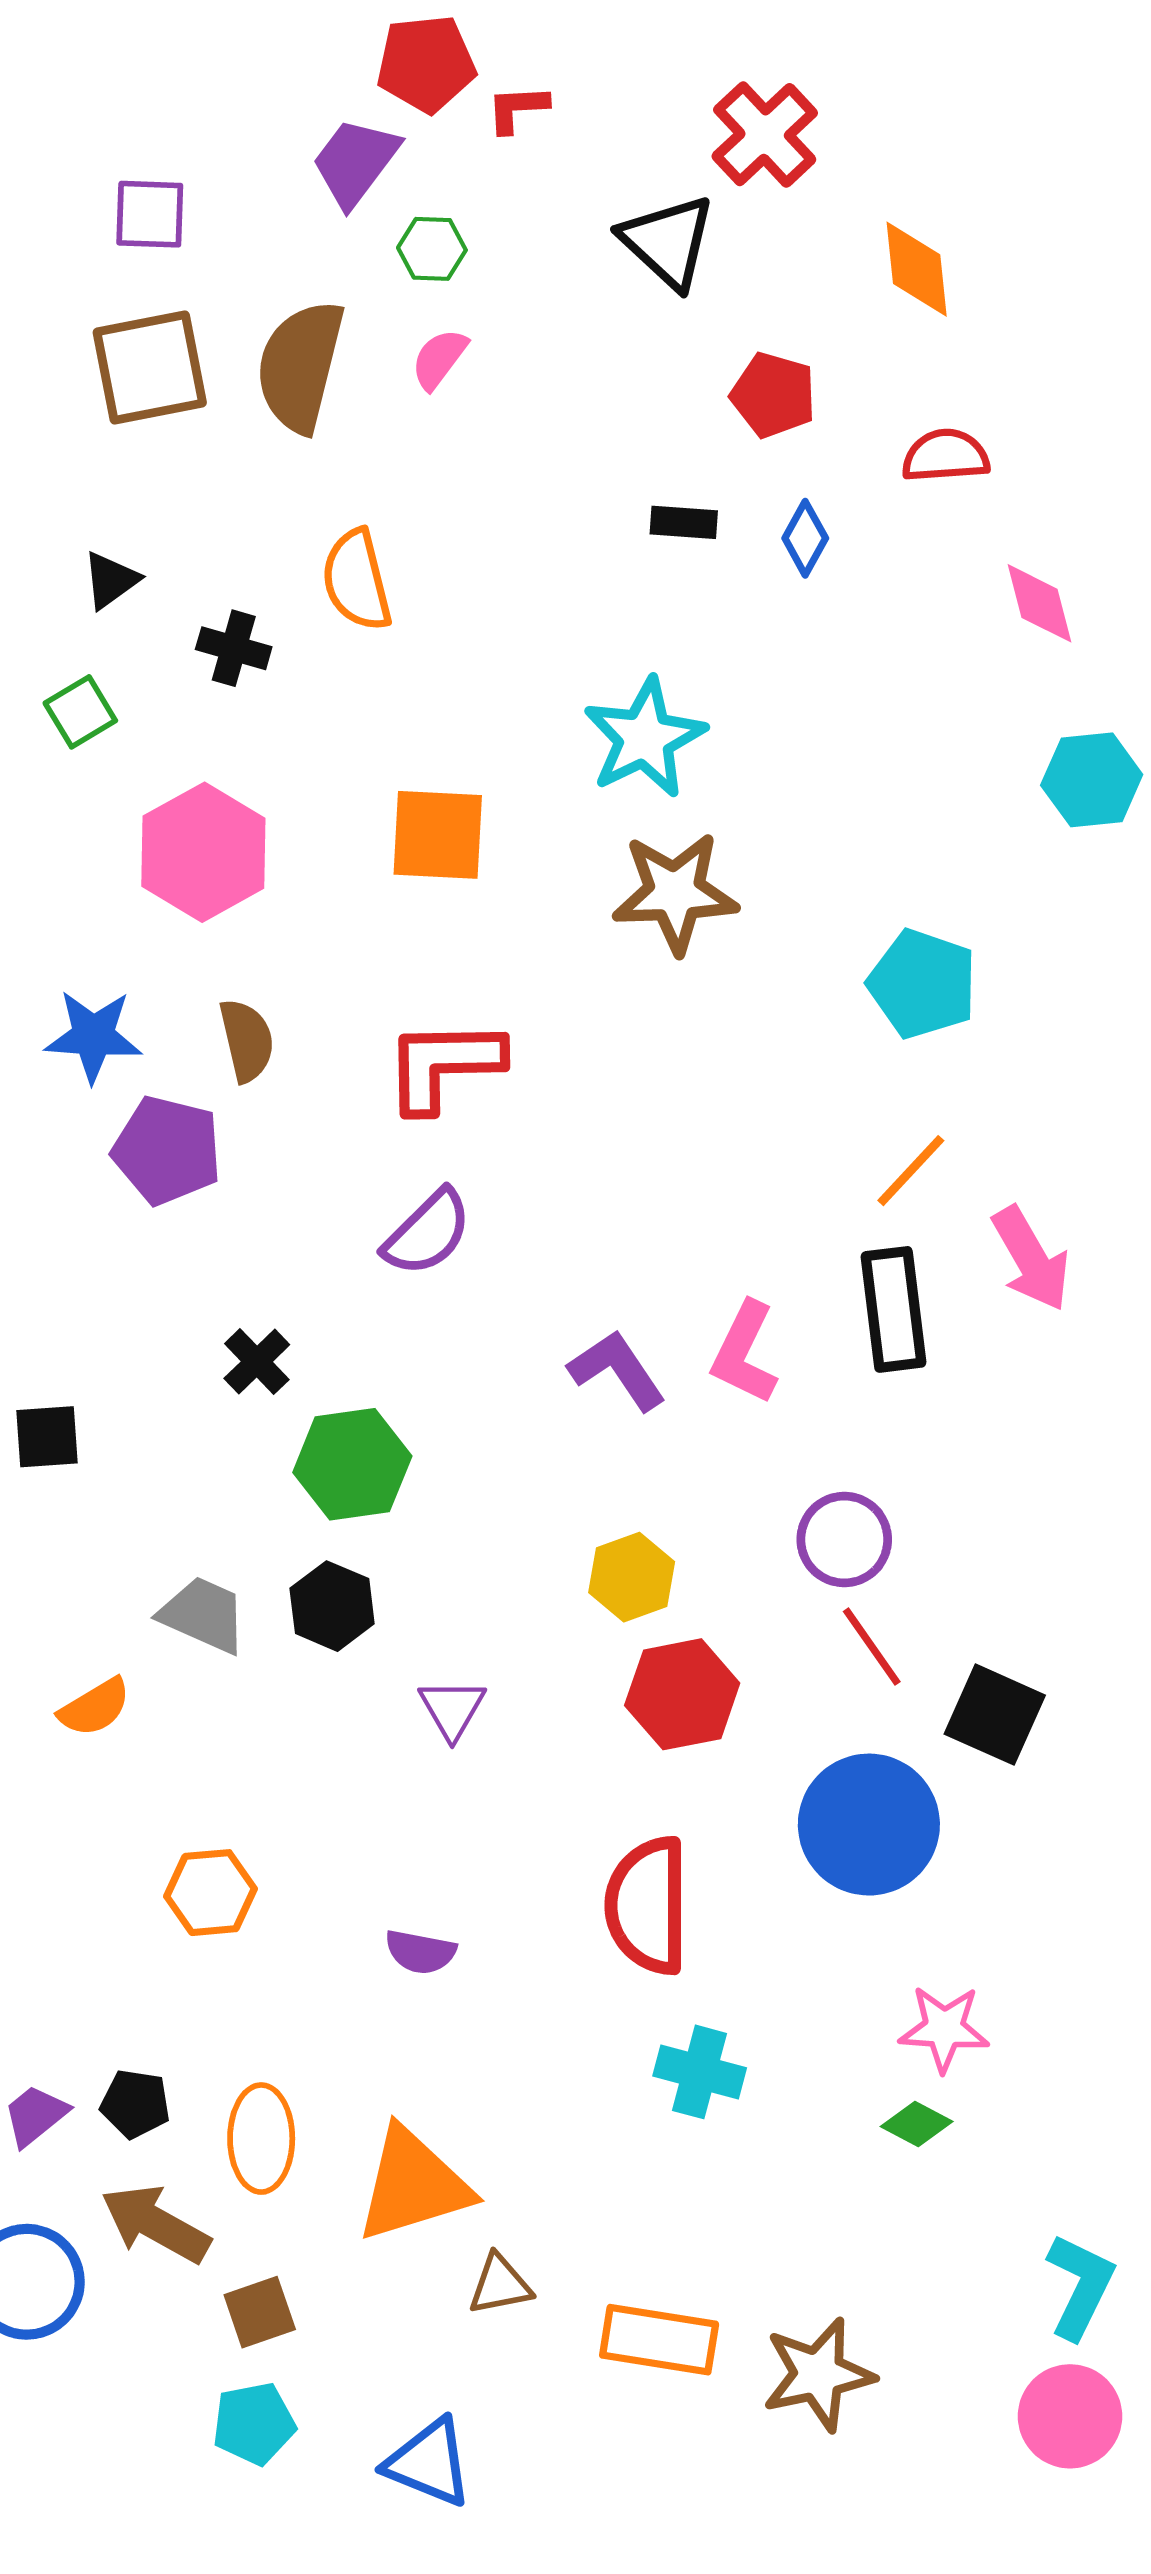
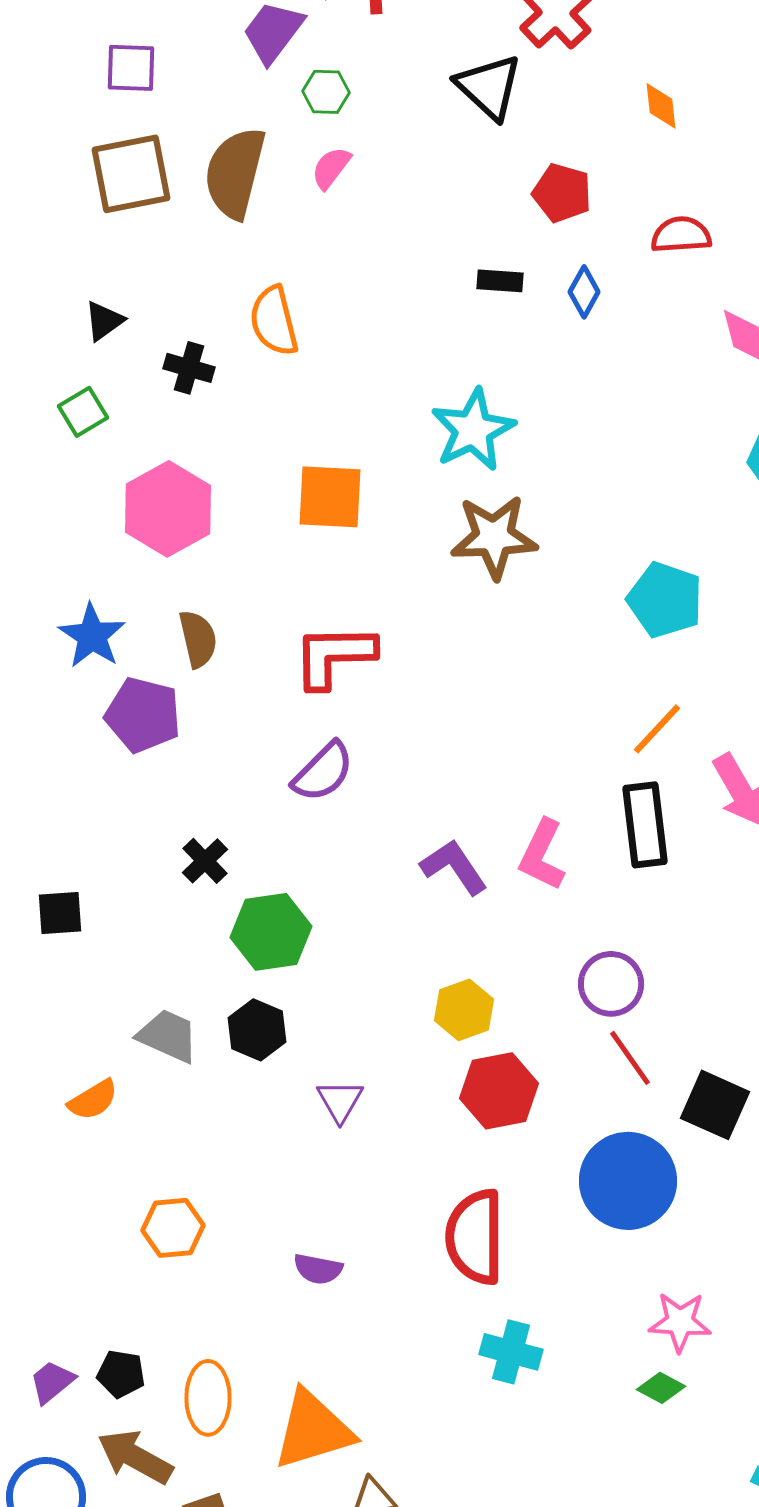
orange diamond: (917, 269) -> (661, 106), size x0.7
blue star: (93, 1036) -> (92, 636), turned 30

